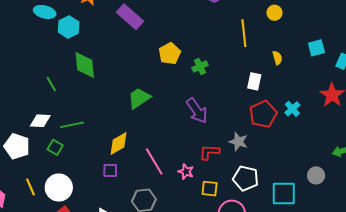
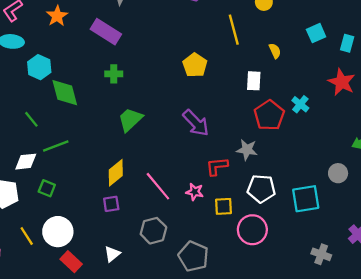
cyan hexagon: (69, 27) -> (39, 67), moved
yellow pentagon: (170, 53) -> (195, 65), moved
green cross: (200, 66) -> (114, 74), moved, turned 35
green line: (72, 125) -> (56, 146), moved

